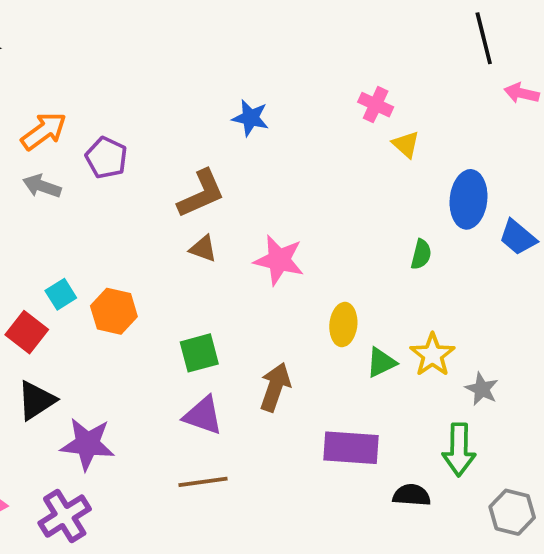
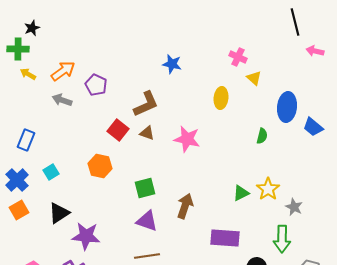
cyan square: (61, 294) -> (51, 172), moved
yellow ellipse: (343, 325) -> (221, 98), moved
red square: (27, 332) -> (118, 130), moved

